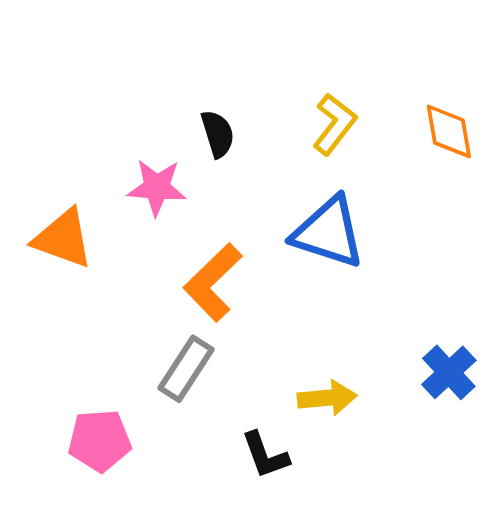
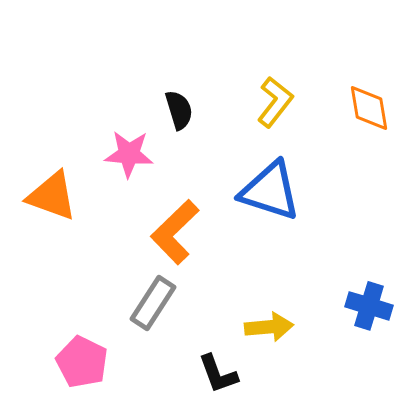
blue cross: (449, 372) -> (369, 306), turned -30
pink pentagon: (100, 441) -> (82, 362), turned 30

